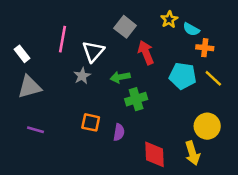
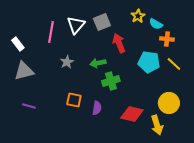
gray square: (125, 27) -> (102, 22), turned 30
white triangle: (93, 51) -> (76, 25), moved
red diamond: (154, 154) -> (132, 114), moved, turned -75

